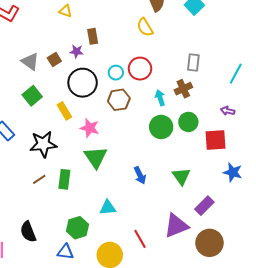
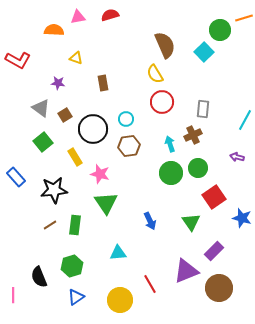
purple star: (77, 51) -> (58, 83), moved
brown square: (54, 59) -> (65, 115), moved
red circle: (140, 69) -> (162, 102), moved
red square: (216, 140) -> (214, 197), moved, turned -30
green hexagon: (78, 228) -> (72, 266), moved
blue triangle: (65, 252) -> (76, 297), turned -42

